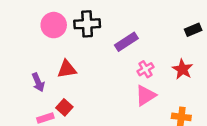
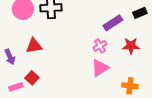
purple rectangle: (126, 42) -> (113, 23), moved
red star: (182, 69) -> (131, 46), turned -30

